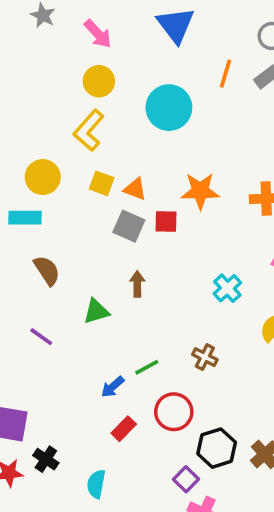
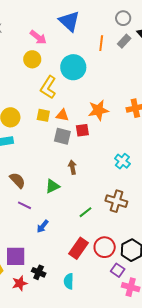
pink arrow: (98, 34) -> (38, 37), moved
yellow L-shape: (89, 130) -> (48, 87), moved
brown semicircle: (47, 270) -> (17, 180), moved
brown cross: (205, 357) -> (116, 201), size x1.5
blue arrow: (113, 387) -> (43, 226), moved
red circle: (174, 412) -> (105, 247), moved
red rectangle: (124, 429) -> (79, 248), size x1.5

